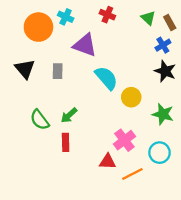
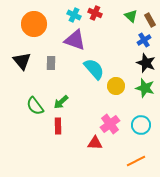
cyan cross: (66, 17) -> (74, 15), moved
green star: (163, 114) -> (145, 88), moved
cyan circle: (160, 153) -> (141, 125), moved
orange line: (132, 174) -> (136, 161), moved

